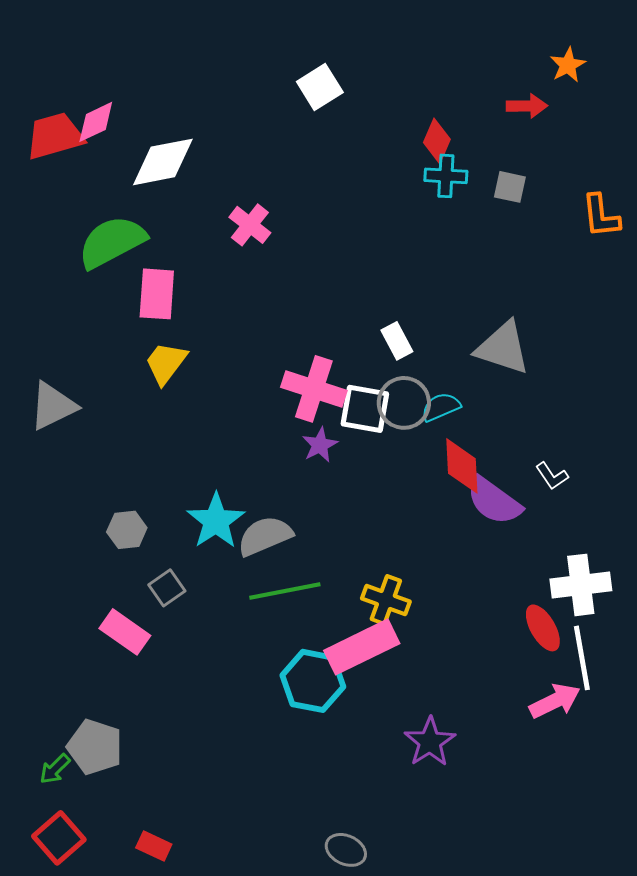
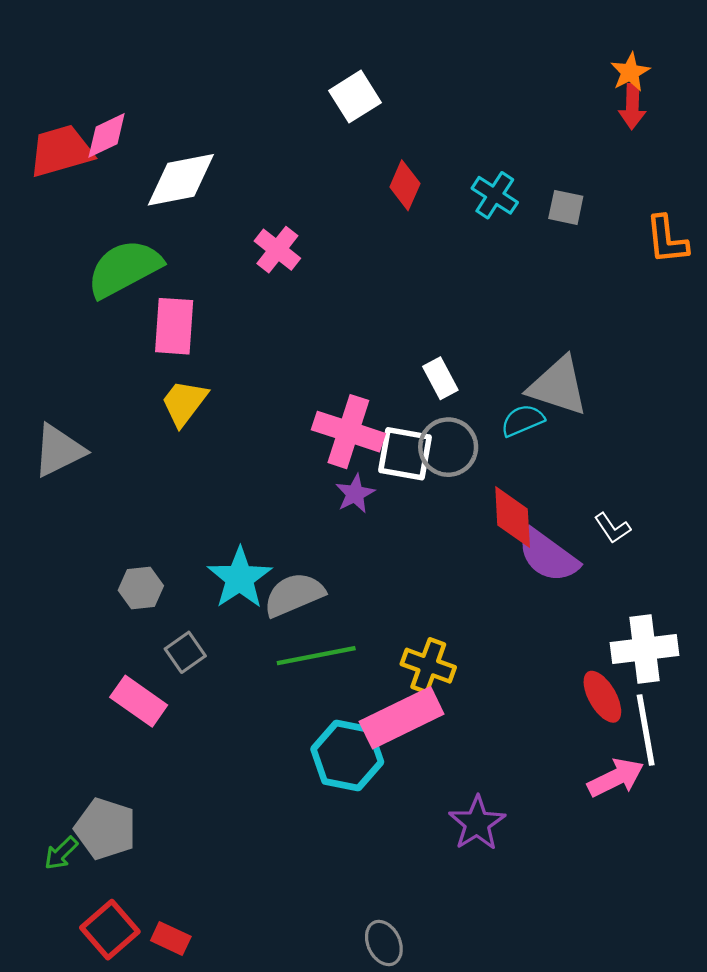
red arrow: (527, 106) -> (632, 107), moved, turned 93
red diamond: (437, 141) -> (405, 185), moved
cyan cross: (446, 176) -> (495, 195), turned 30
cyan semicircle: (441, 407) -> (523, 420), moved
red square: (59, 838) -> (110, 930), moved
gray ellipse: (346, 850) -> (384, 943), turned 39

